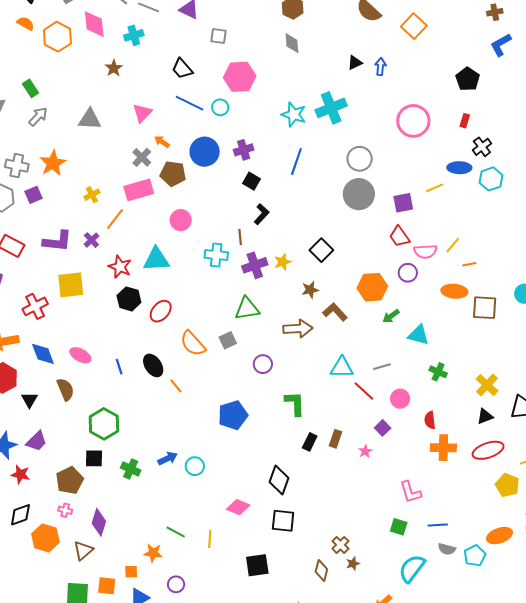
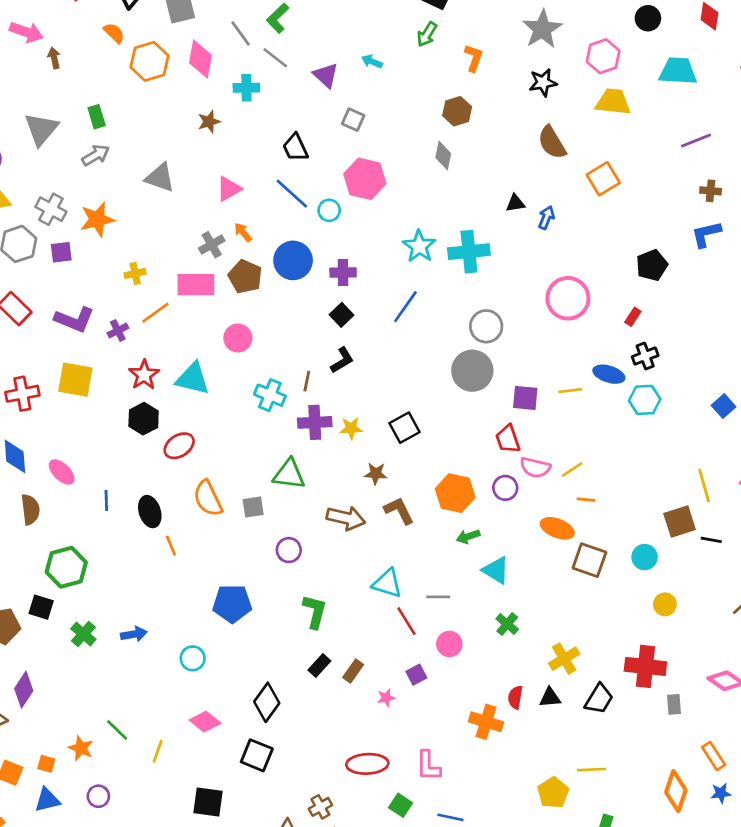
red semicircle: (430, 420) -> (515, 697), moved
red ellipse: (488, 450) -> (367, 764), moved
cyan circle: (195, 466) -> (193, 658), moved

